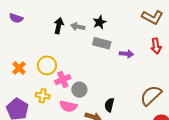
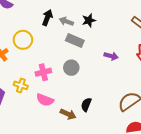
gray rectangle: (102, 43) -> (75, 40), moved
yellow circle: (47, 65) -> (23, 40), moved
gray circle: (79, 90) -> (71, 68), moved

